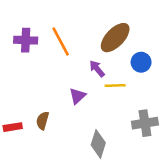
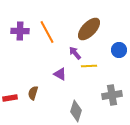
blue circle: (141, 62) -> (119, 50), moved
purple triangle: (78, 96) -> (60, 74), turned -48

